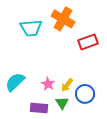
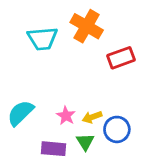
yellow arrow: (67, 85) -> (92, 117), turned 32

